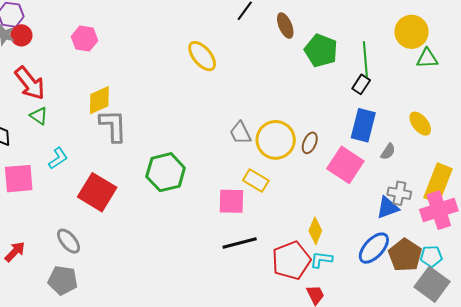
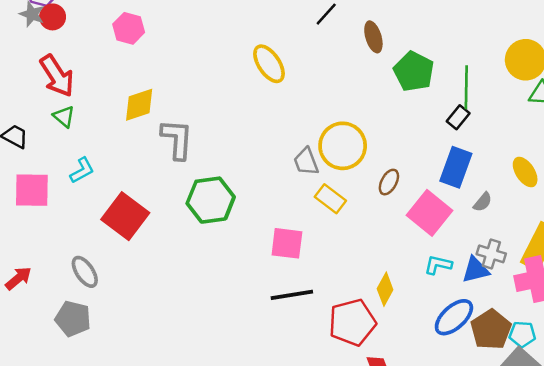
gray L-shape: (113, 126) -> (177, 139), moved
yellow circle: (276, 140) -> (343, 146), moved
yellow rectangle: (256, 181) -> (330, 199), moved
cyan L-shape: (321, 260) -> (438, 265), moved

